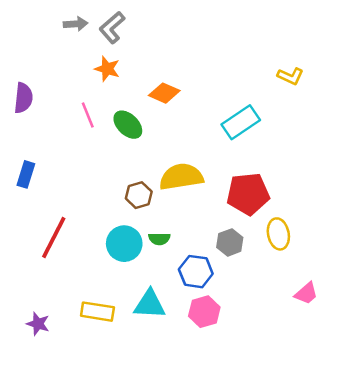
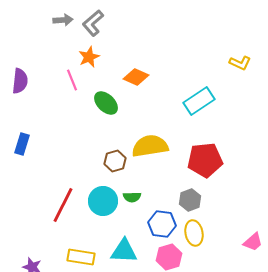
orange star: (107, 69) -> (89, 57), turned 30
pink line: (88, 115) -> (72, 80), moved
yellow ellipse: (278, 234) -> (194, 233), moved
red line: (54, 238) -> (63, 205), moved

